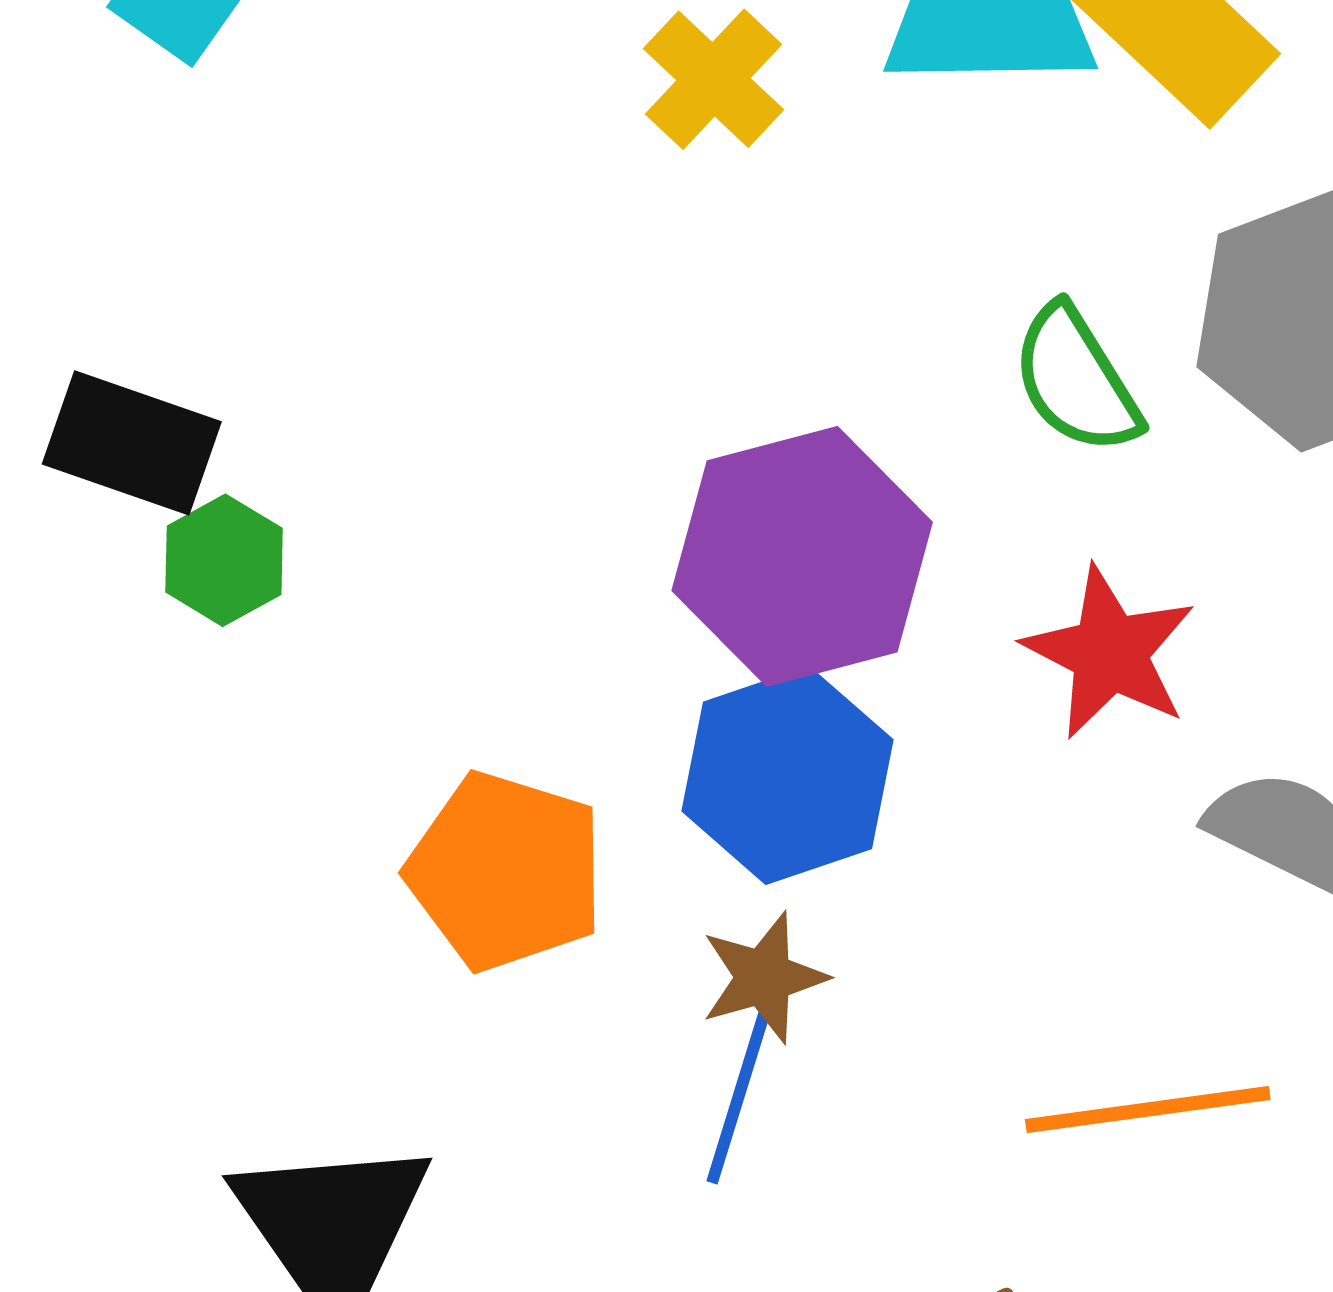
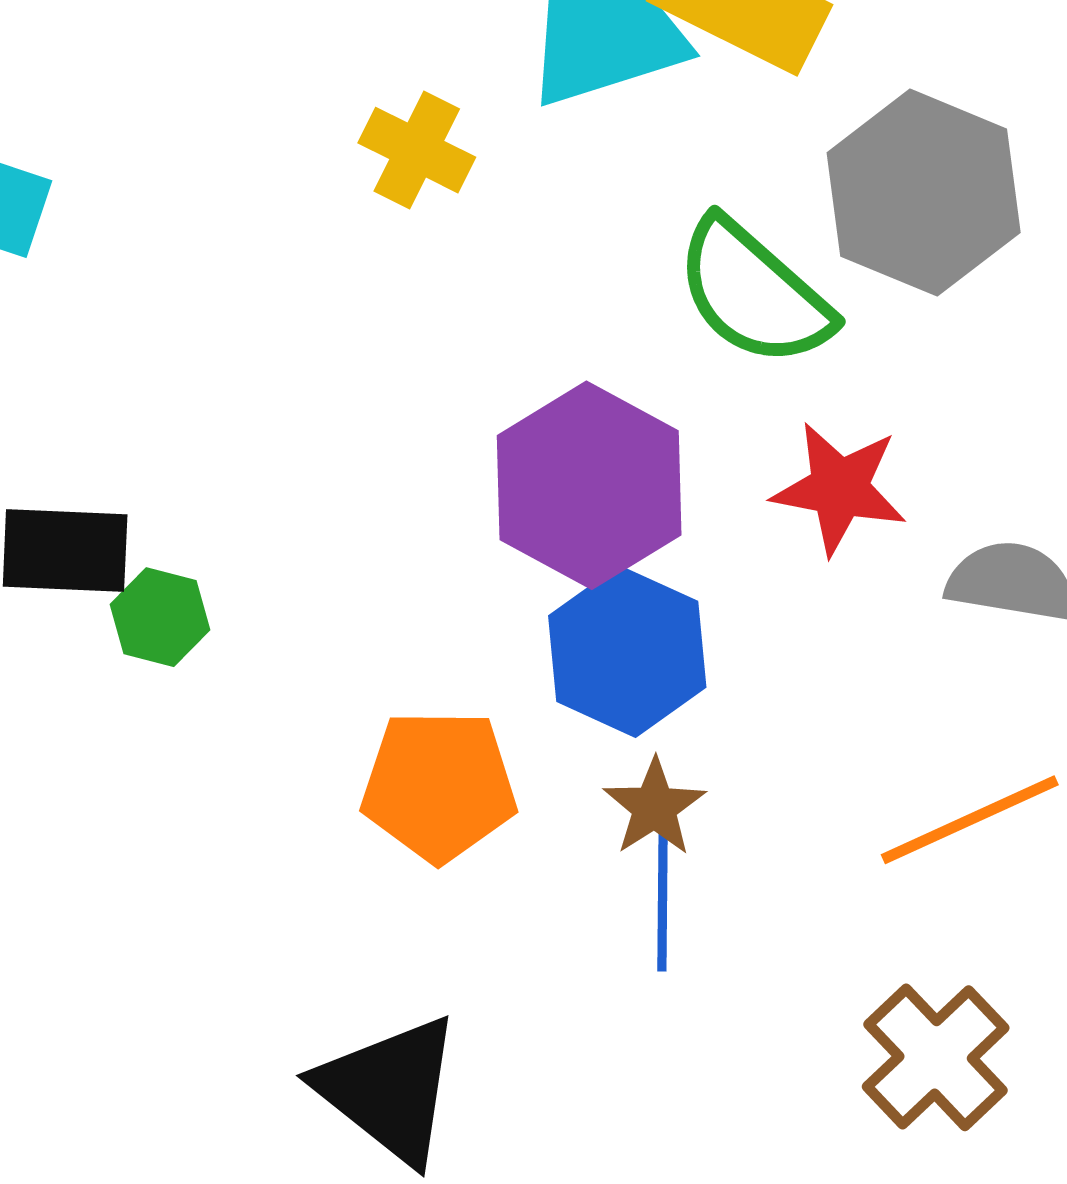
green semicircle: (1076, 380) -> (754, 293), size x1.4

